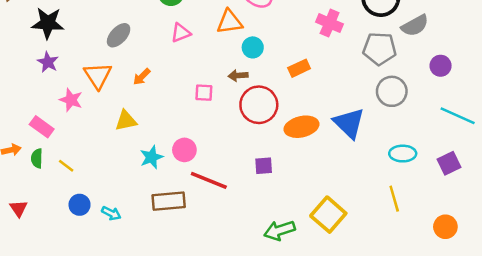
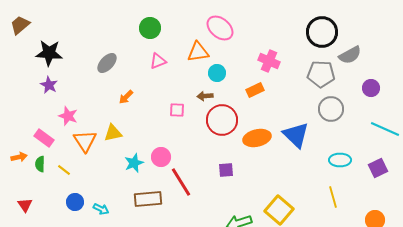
pink cross: (330, 23) -> (269, 61), moved
orange triangle: (98, 75) -> (85, 141), moved
red line: (209, 180) -> (181, 182), turned 36

